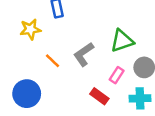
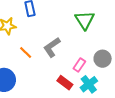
green triangle: (122, 41) -> (85, 20), moved, turned -45
cyan cross: (140, 98) -> (89, 84), moved, turned -36

